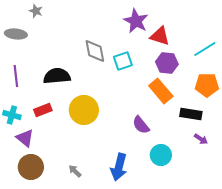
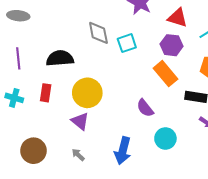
red triangle: (160, 36) -> (178, 18), moved
red rectangle: (43, 110) -> (46, 93), turned -60
purple triangle: (25, 138) -> (80, 121), moved

